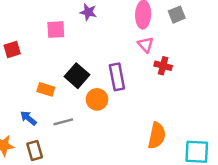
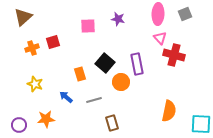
purple star: (88, 12) -> (118, 19), moved
red cross: (163, 66) -> (174, 55), size x1.5
orange rectangle: (46, 89) -> (80, 74), turned 56
brown rectangle: (35, 151) -> (112, 123), moved

